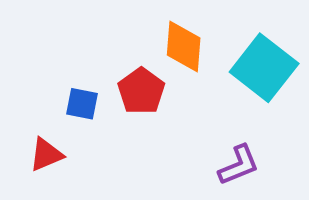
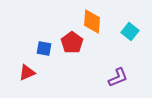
cyan square: (264, 68) -> (130, 32), size x0.6

